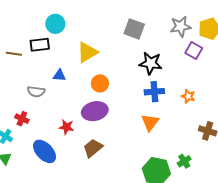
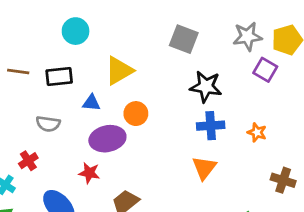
black rectangle: (40, 45) -> (59, 76), moved
blue triangle: (59, 75) -> (91, 103), moved
purple ellipse: (95, 111) -> (107, 139), moved
red cross: (22, 119) -> (28, 161), turned 32

